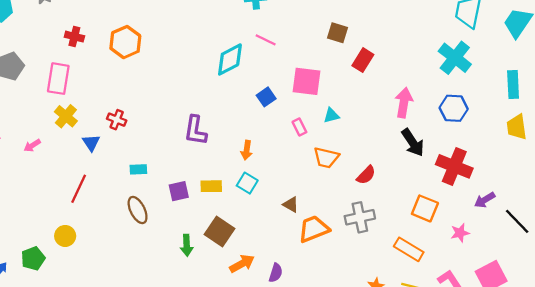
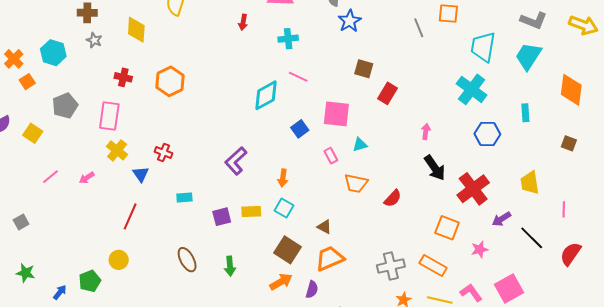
cyan rectangle: (513, 85) -> (525, 113), size x0.7
pink arrow: (404, 103) -> (426, 132), size x0.6
blue hexagon: (454, 108) -> (487, 134), moved
yellow trapezoid: (517, 127) -> (530, 183), moved
purple L-shape: (195, 130) -> (236, 161), turned 40
red cross: (454, 166) -> (473, 189), turned 32
brown ellipse: (138, 210) -> (187, 260), moved
gray cross: (360, 217) -> (391, 266), moved
orange trapezoid: (314, 229) -> (330, 258), moved
brown square: (220, 232) -> (288, 250), moved

